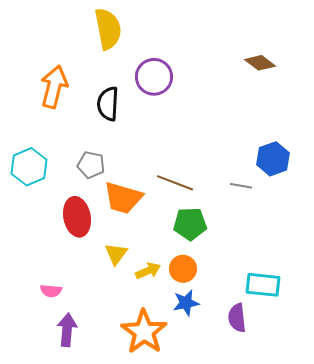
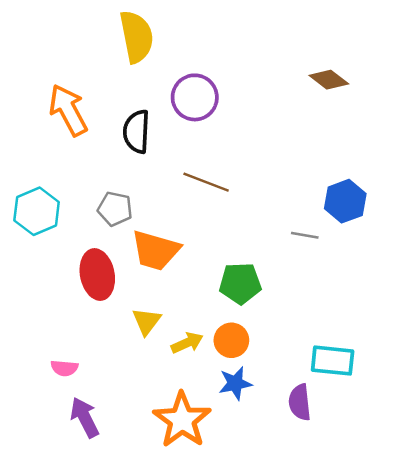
orange arrow: (54, 87) -> (68, 110), turned -42
brown line: (175, 183) -> (206, 182), moved
purple arrow: (67, 330) -> (85, 417), turned -32

